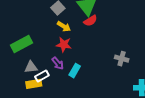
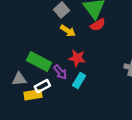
green rectangle: (21, 44) -> (39, 62), moved, turned 55
red star: (64, 45) -> (77, 58), moved
gray triangle: (31, 67) -> (19, 79), moved

